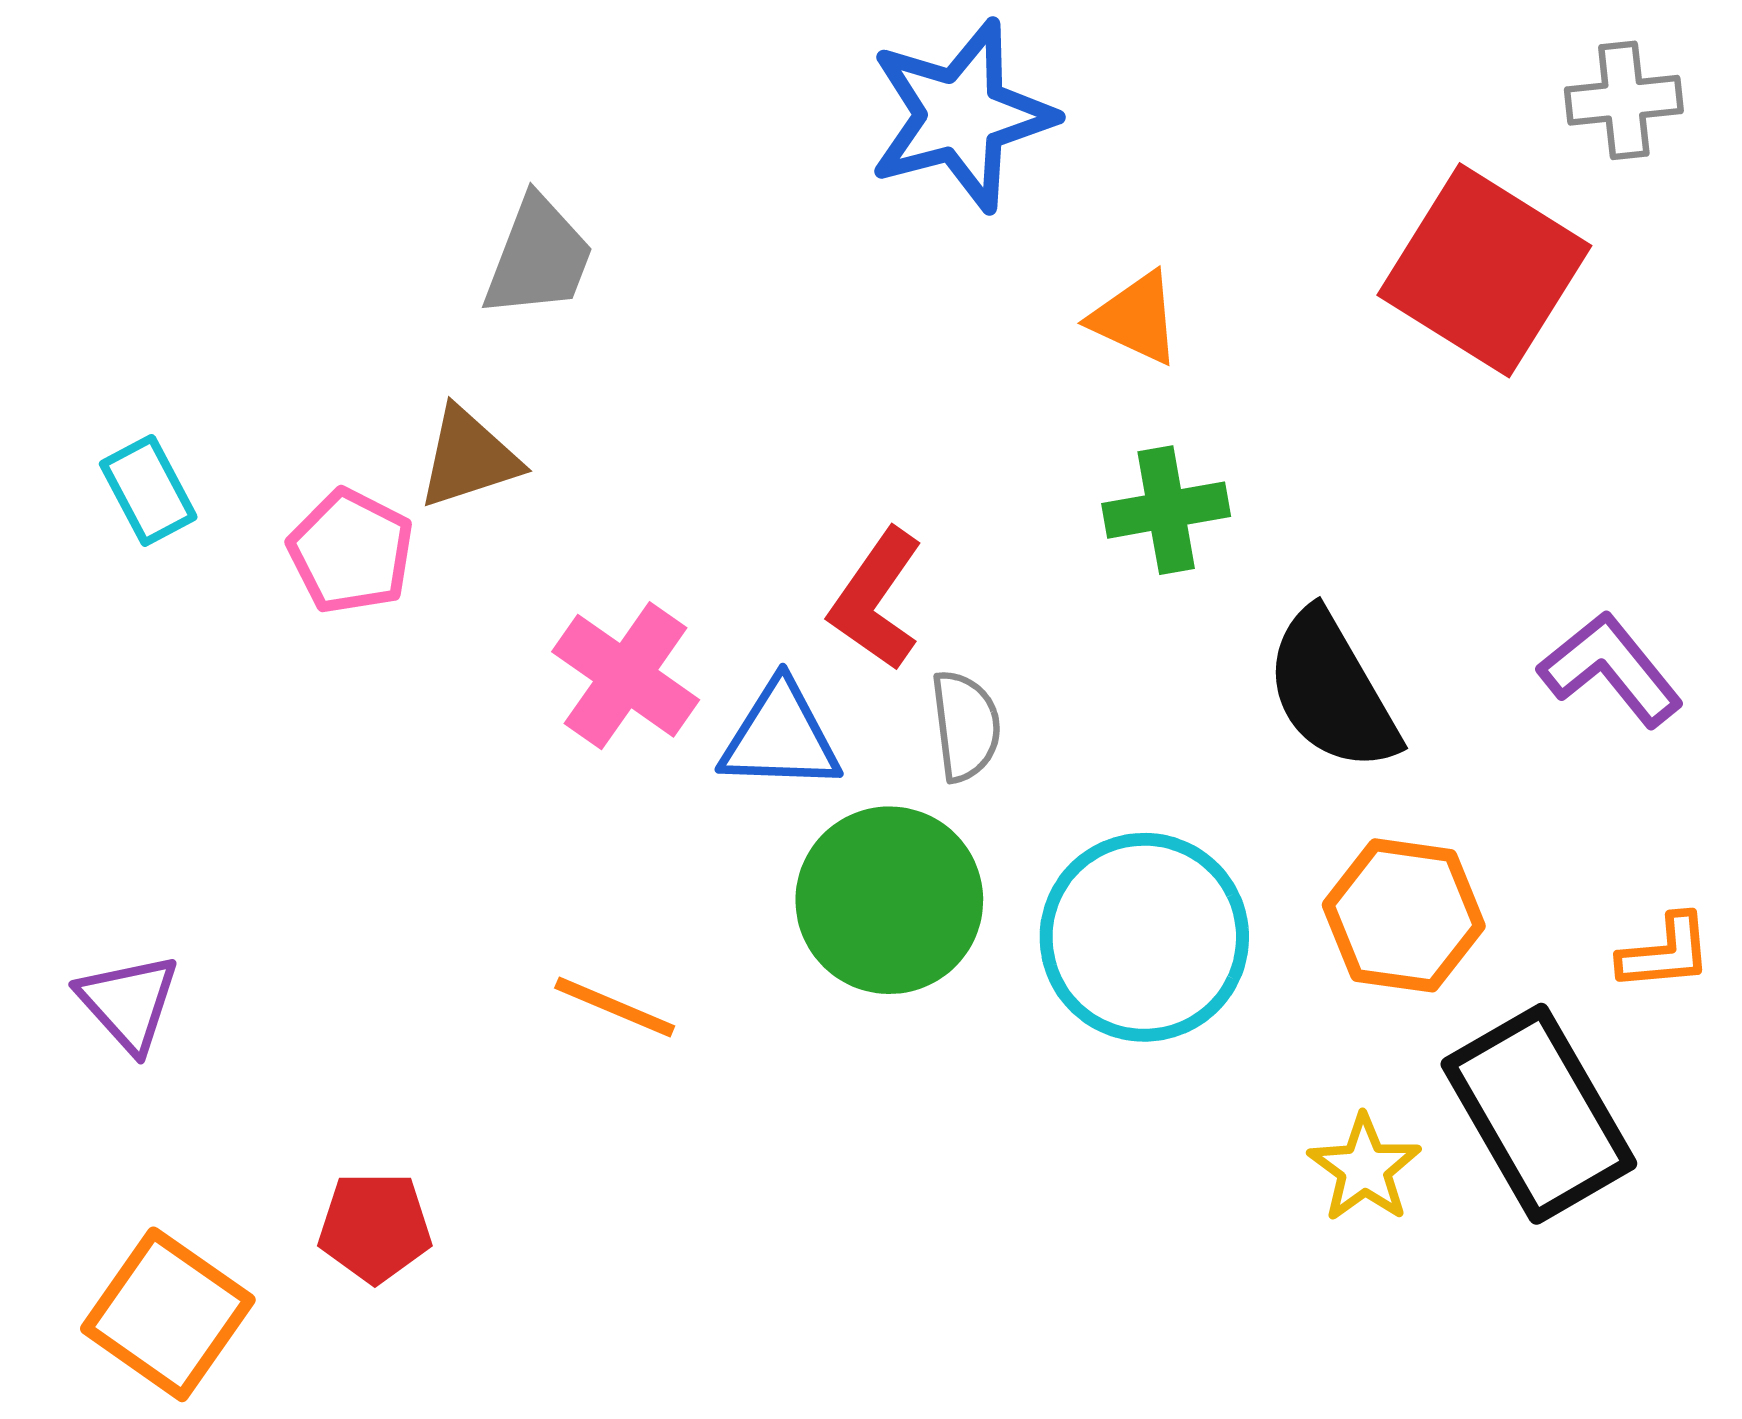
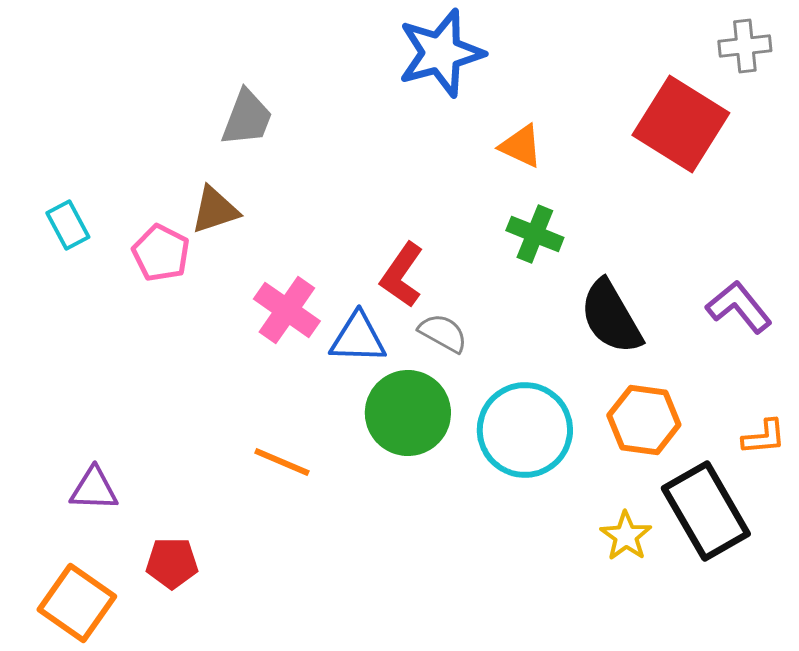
green cross: (1166, 510) -> (535, 234), turned 32
gray semicircle: (966, 726) -> (443, 333), turned -54
purple triangle: (129, 1003) -> (94, 489), moved, turned -46

